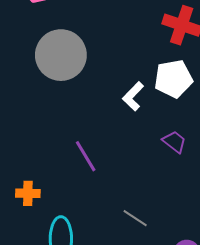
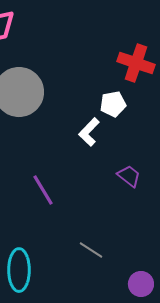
white pentagon: (173, 79) -> (113, 104), moved, size x0.7

